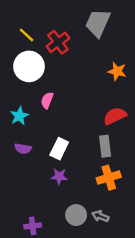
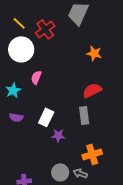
purple star: (59, 176) -> (58, 135), moved
orange cross: (109, 178) -> (92, 154), moved

